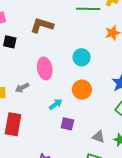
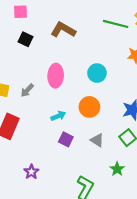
gray arrow: (22, 88) -> (27, 90), turned -32
gray triangle: (98, 137) -> (97, 140), moved

